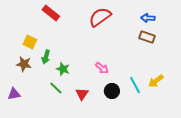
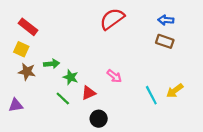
red rectangle: (51, 13) -> (28, 27), moved
yellow square: (30, 42) -> (21, 49), moved
green arrow: (46, 57) -> (52, 64), turned -112
black circle: (112, 91) -> (99, 119), moved
red triangle: (82, 94) -> (89, 93), moved, turned 32

